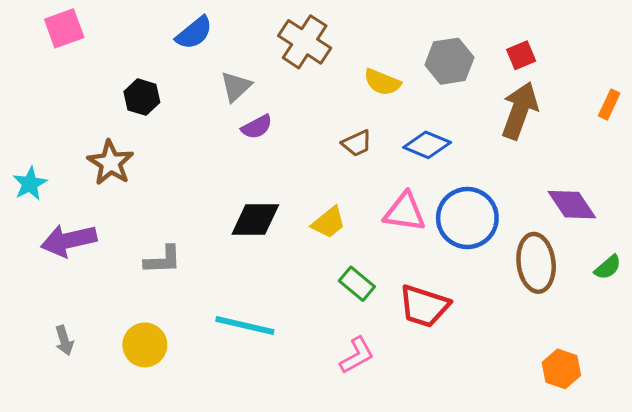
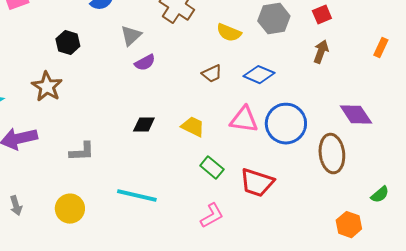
brown arrow: (520, 110) -> (321, 52), size x0.6
black diamond: (255, 219) -> (144, 125), size x0.7
yellow trapezoid: (328, 222) -> (193, 127), turned -115
green semicircle: (608, 267) -> (380, 195), moved

